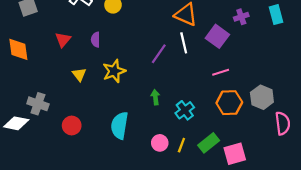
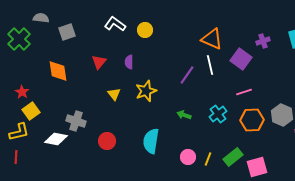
green arrow: (155, 97) -> (184, 115), turned -64
cyan cross: (185, 110) -> (218, 114), moved

